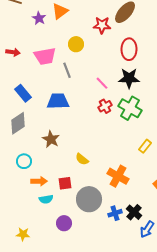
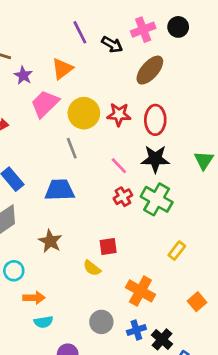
purple star: (39, 18) -> (23, 75), moved
red star: (102, 25) -> (119, 115), moved
yellow circle: (76, 44) -> (84, 113), size x1.5
pink trapezoid: (45, 56) -> (45, 104), moved, turned 145
red square: (65, 183) -> (108, 247), moved
gray circle: (89, 199) -> (101, 322), size x0.7
blue cross: (115, 213) -> (136, 330), moved

